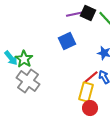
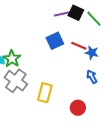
red line: (91, 77) -> (79, 46), moved, turned 63
yellow rectangle: (86, 92) -> (45, 93), moved

